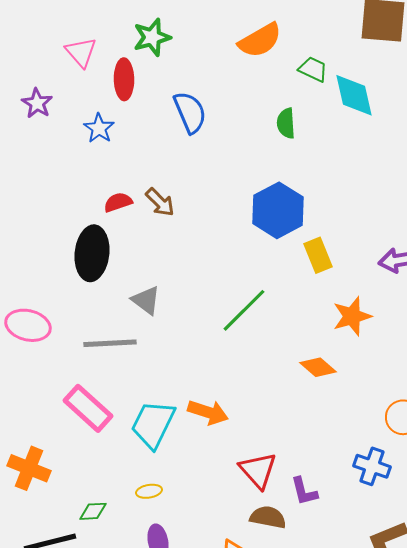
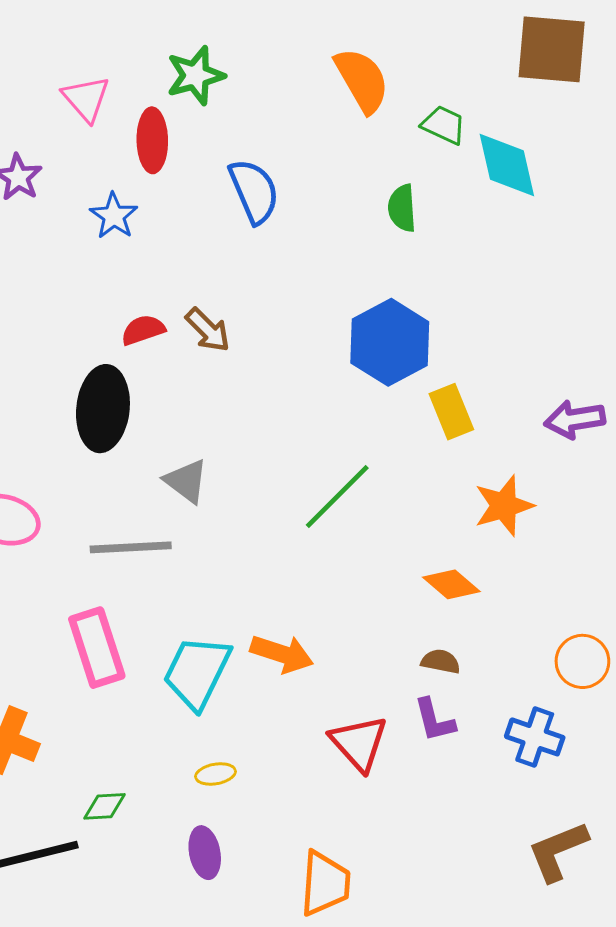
orange semicircle: (260, 40) -> (362, 80), turned -90
pink rectangle: (88, 408) -> (97, 648), turned 30
yellow ellipse: (149, 491) -> (216, 774), moved
purple L-shape: (304, 491) -> (434, 720), moved
brown semicircle: (268, 517) -> (441, 661), moved, size x0.7

